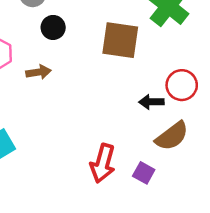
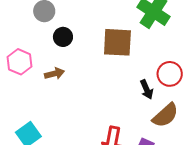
black arrow: (151, 102) -> (147, 89), turned -108

